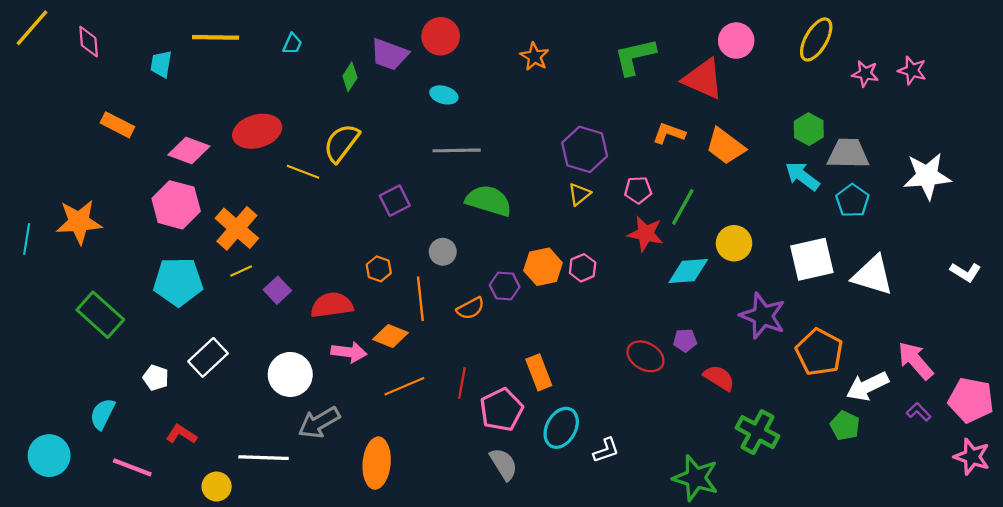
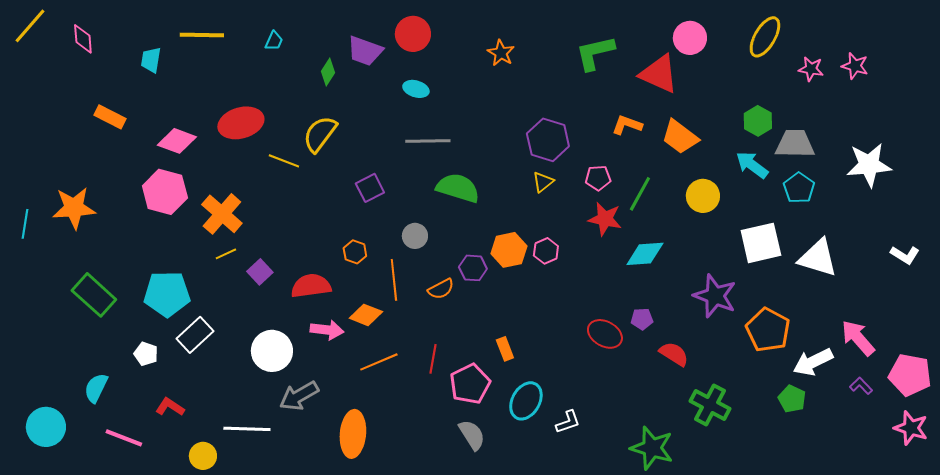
yellow circle: (734, 243) -> (703, 196), moved
cyan pentagon: (178, 282) -> (167, 294), moved
orange rectangle: (539, 372) -> (505, 349), size x0.7

